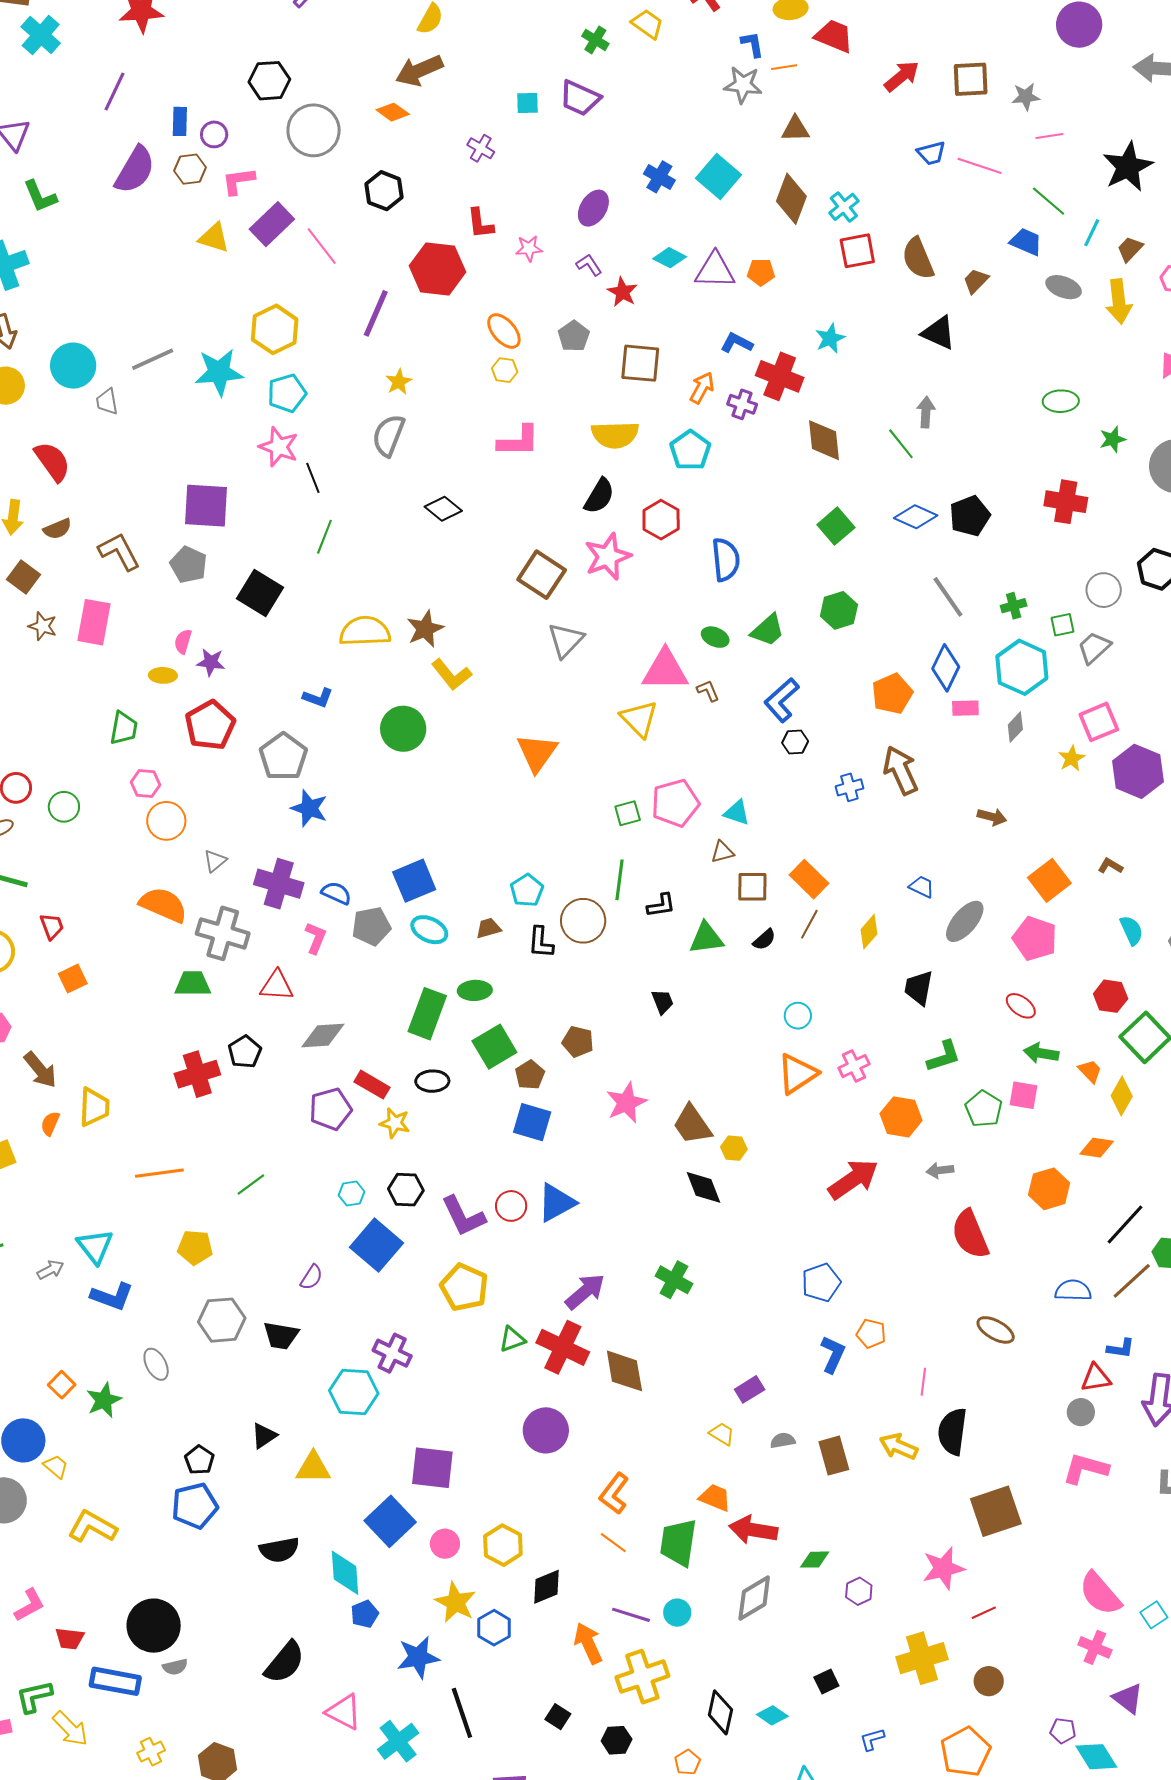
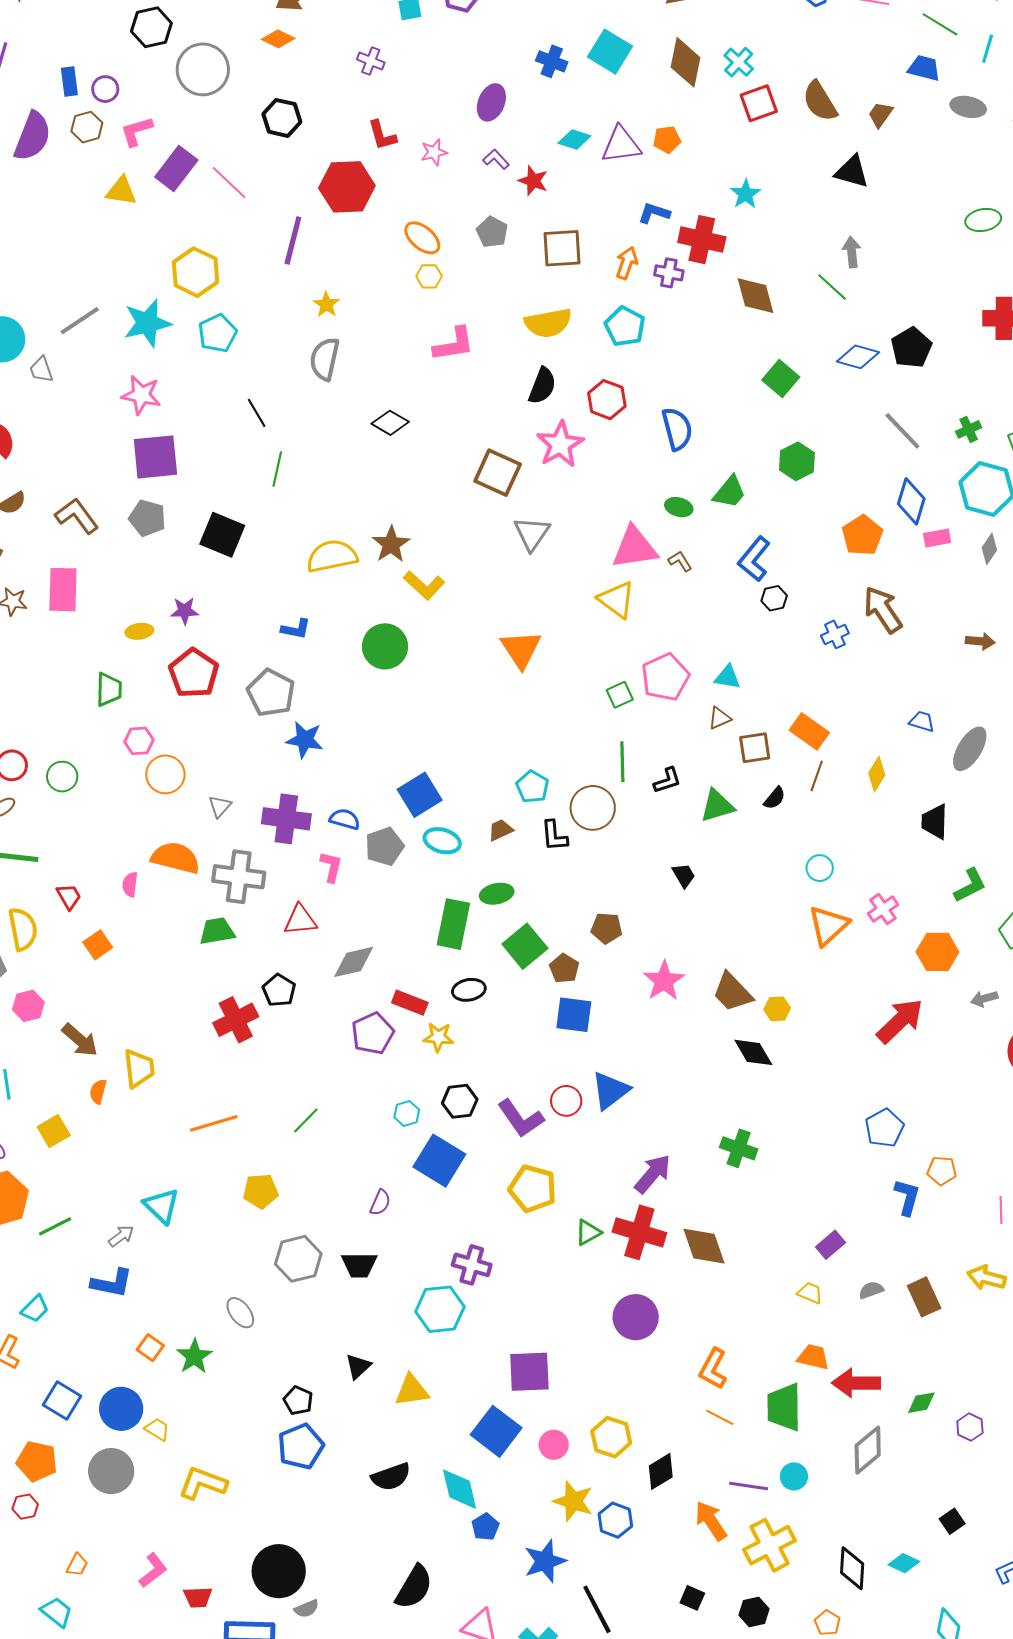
pink star: (279, 447) -> (141, 395), moved
pink semicircle: (183, 642) -> (130, 884), moved
blue L-shape: (112, 1296) -> (112, 1283), moved

